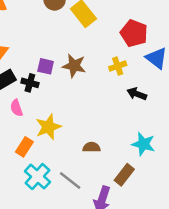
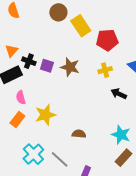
red pentagon: (134, 33) -> (107, 40), moved, turned -30
black cross: (30, 83) -> (29, 61), moved
orange rectangle: (24, 147) -> (17, 120), moved
brown rectangle: (124, 175) -> (124, 158), moved

